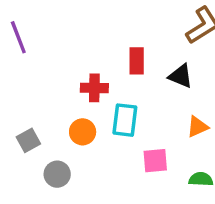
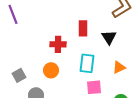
black triangle: (181, 76) -> (109, 37), turned 35
cyan rectangle: (125, 120) -> (87, 63), moved

